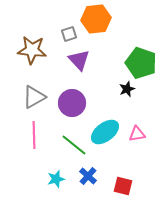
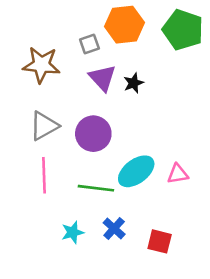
green pentagon: (141, 63) -> (183, 30), moved
black star: (127, 89) -> (134, 83), moved
green line: (74, 145) -> (96, 188), turned -32

